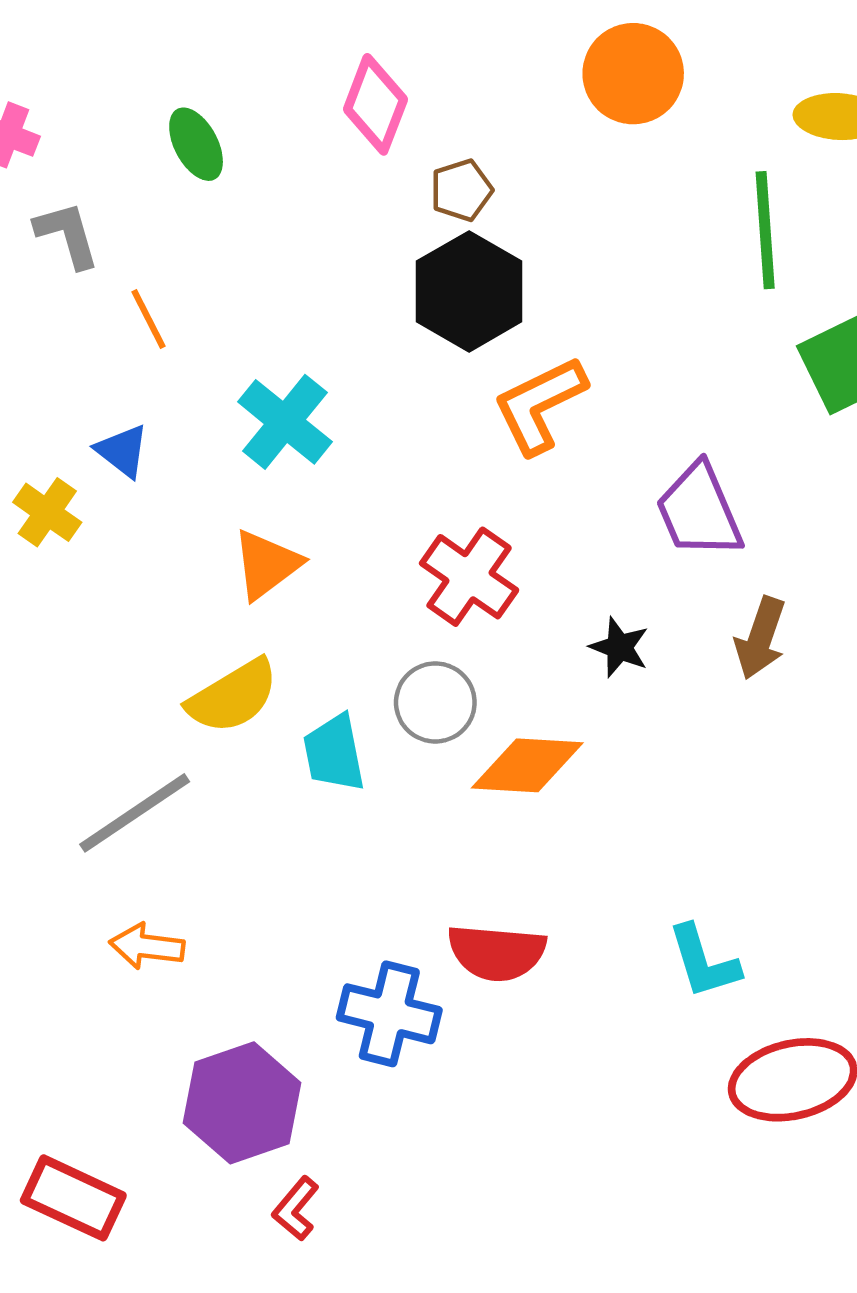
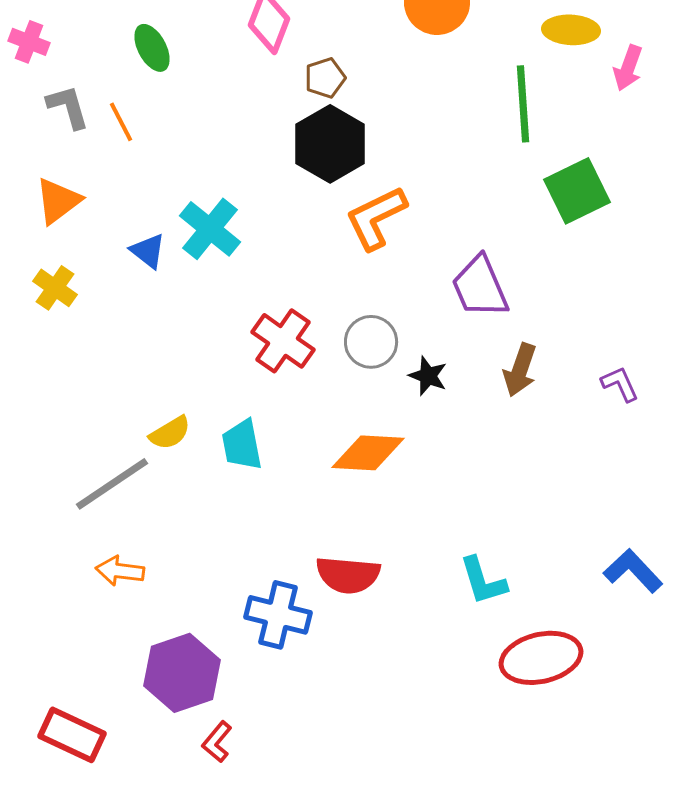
orange line: (148, 319) -> (121, 122), moved
blue triangle: (122, 451) -> (148, 251), moved
orange triangle: (267, 564) -> (58, 201), moved
red cross: (469, 577) -> (283, 341), moved
yellow semicircle: (233, 696) -> (170, 433), moved, size x0.7
gray circle: (435, 702) -> (371, 342), moved

